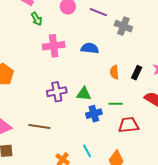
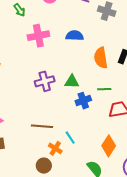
orange semicircle: (114, 72) -> (101, 58), size x1.5
brown line: (39, 127) -> (42, 126), moved
cyan line: (87, 151) -> (70, 138), moved

